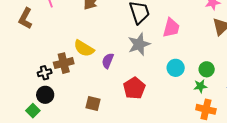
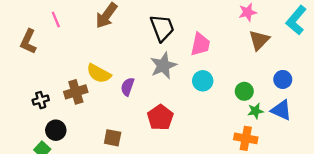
cyan circle: (176, 68) -> (203, 81), moved
black cross: (45, 73) -> (41, 100), moved
green star: (200, 86) -> (255, 111), moved

